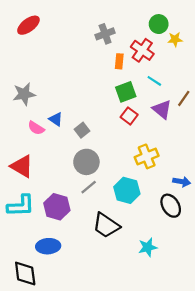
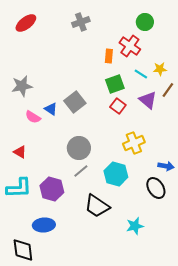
gray cross: (105, 34) -> (81, 22), moved
yellow star: (175, 39) -> (160, 69), moved
gray square: (82, 130) -> (75, 102), moved, size x1.5
red triangle: (22, 166) -> (20, 152), size x0.6

